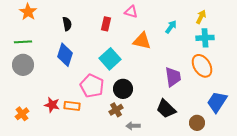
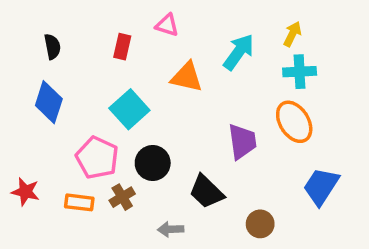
cyan arrow: (171, 27) -> (239, 52), size x1.5
orange rectangle: (72, 106) -> (79, 202), moved
black trapezoid: (166, 109) -> (206, 192), moved
brown cross: (116, 110) -> (122, 197), moved
brown circle: (197, 123) -> (260, 224), moved

